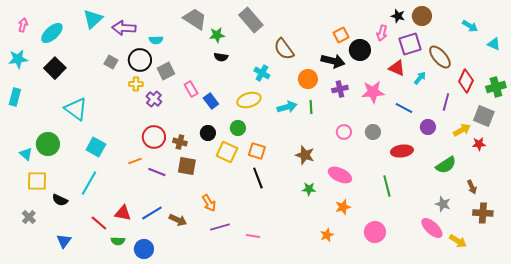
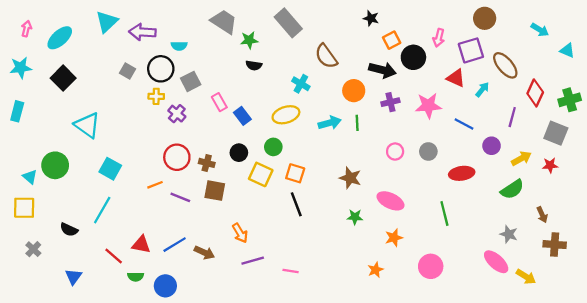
black star: (398, 16) -> (371, 18), moved
yellow arrow: (462, 130) -> (521, 158), moved
yellow square: (37, 181) -> (24, 208), moved

